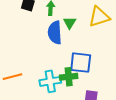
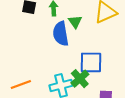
green cross: (69, 77) -> (80, 79), turned -30

